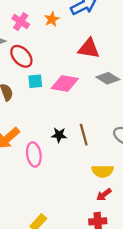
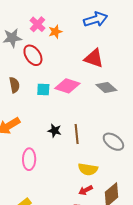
orange star: (52, 19) -> (55, 32), moved
cyan square: (35, 81) -> (43, 89), moved
pink ellipse: (34, 154) -> (29, 159), moved

